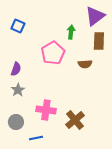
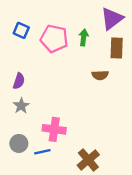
pink pentagon: (53, 53) -> (54, 39), moved, turned -30
brown cross: (75, 120) -> (88, 160), moved
blue line: (36, 138) -> (42, 152), moved

